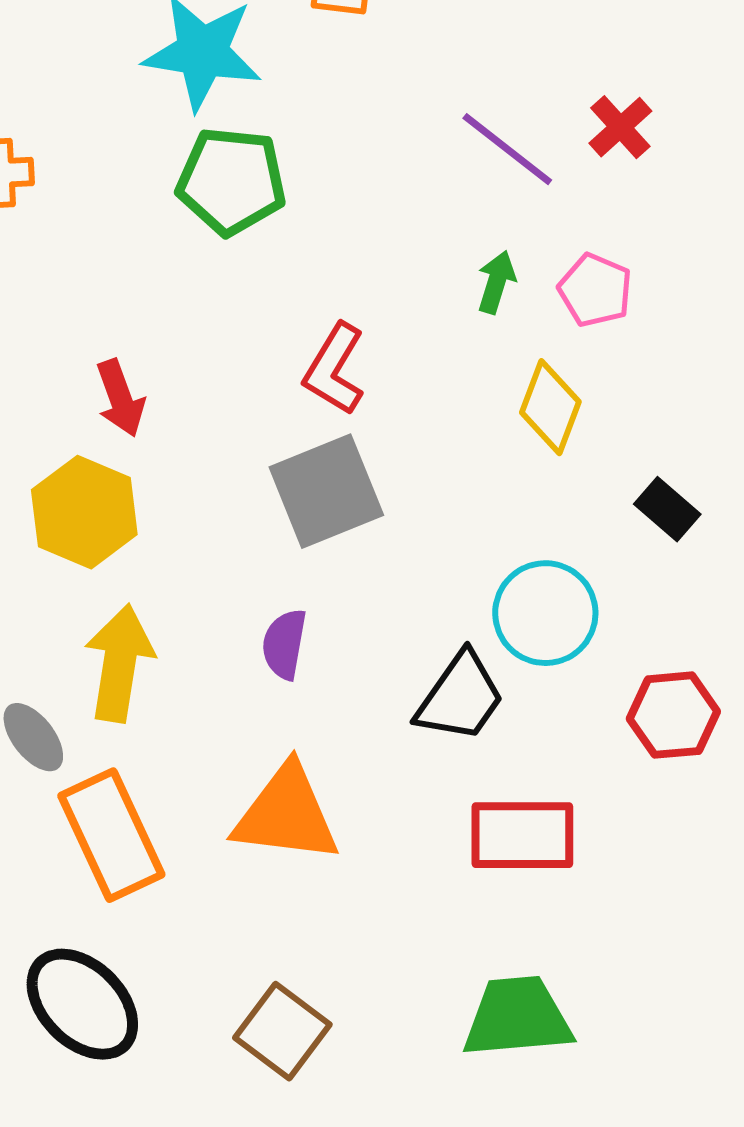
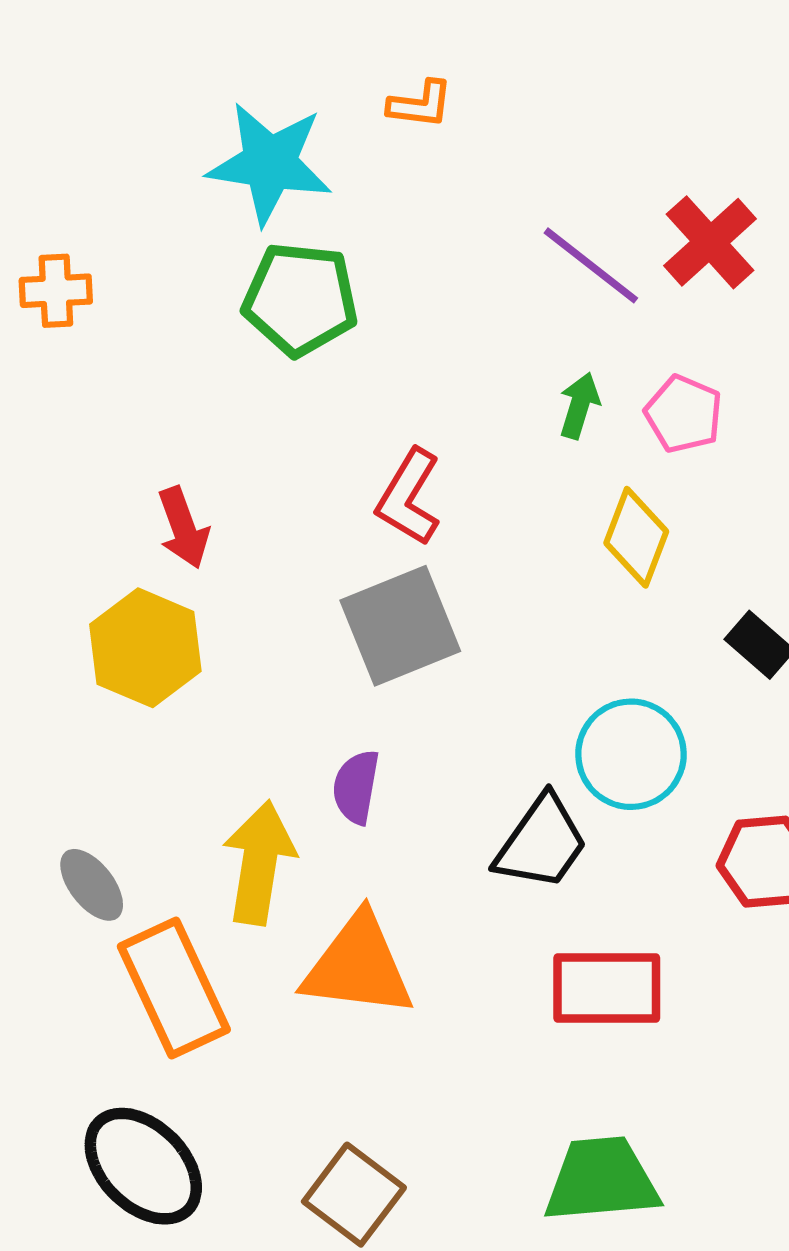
red cross: (620, 127) -> (710, 242), size x1.4
yellow arrow: (119, 663) -> (259, 863), moved

